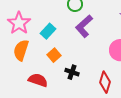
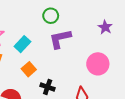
purple L-shape: (84, 26) -> (60, 39), turned 30

